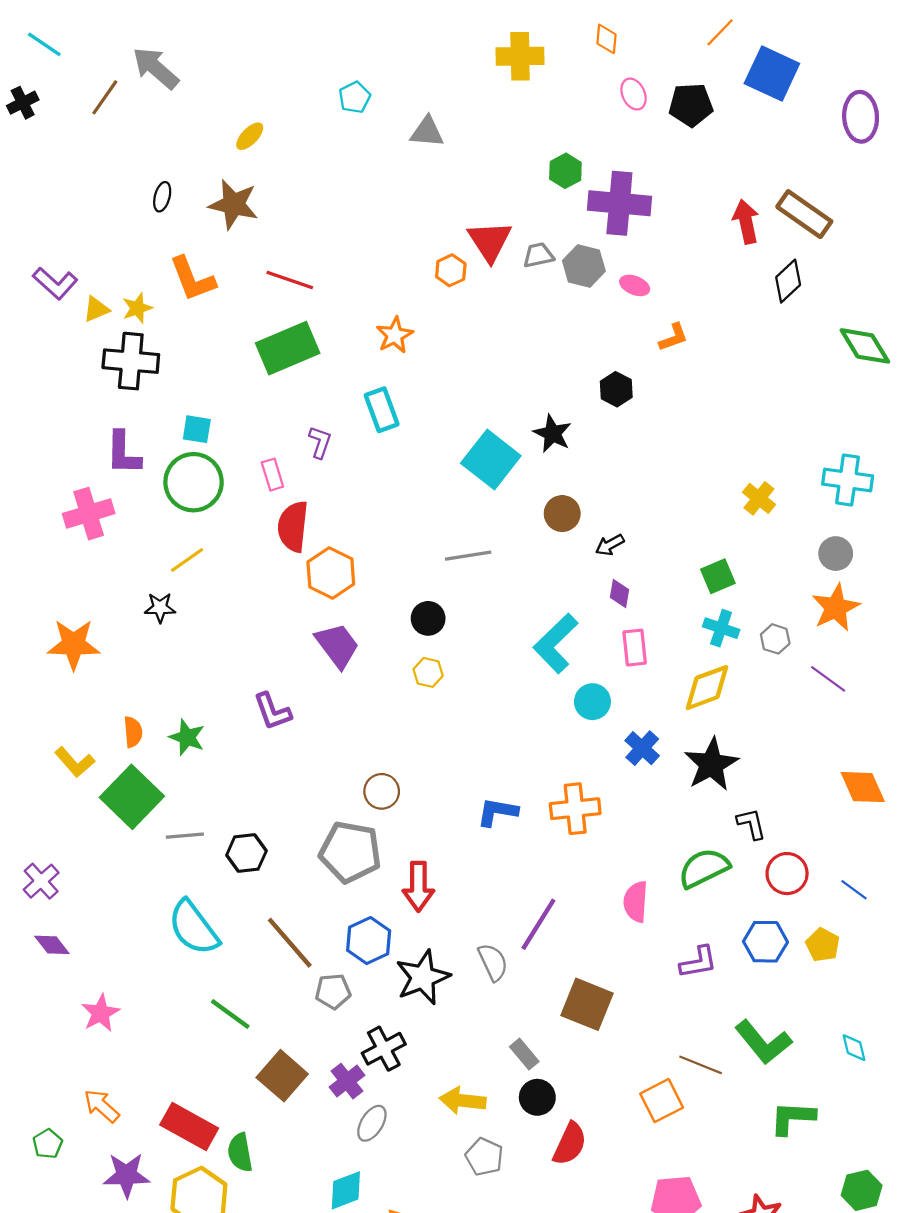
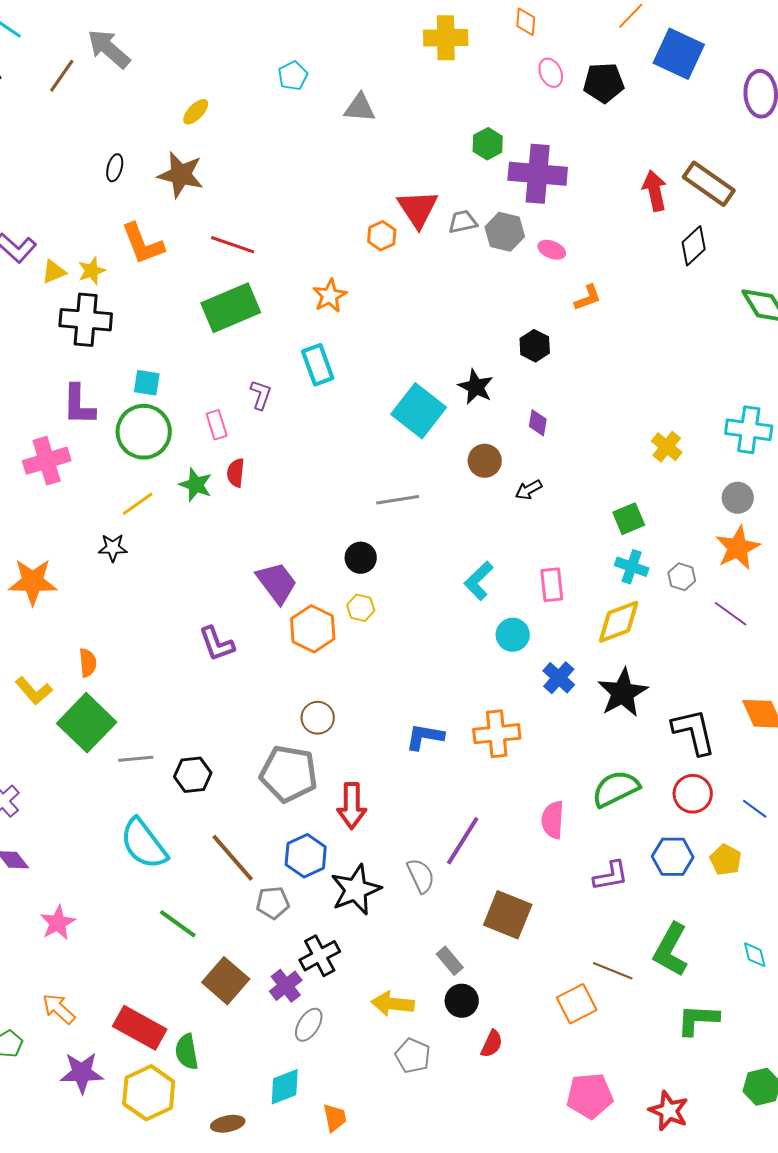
red semicircle: (293, 526) -> (236, 473), size x0.6
orange hexagon: (331, 573) -> (313, 629), moved
purple diamond: (619, 594) -> (538, 423), moved
cyan L-shape: (556, 643) -> (479, 581), size x0.7
green star: (187, 737) -> (196, 485), moved
black L-shape: (751, 824) -> (694, 732), moved, size x1.6
green L-shape: (763, 1042) -> (671, 950), turned 68
red semicircle: (570, 1144) -> (492, 1044), size x0.7

